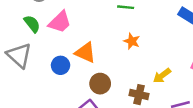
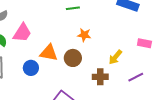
brown circle: (100, 84) -> (73, 58), moved

